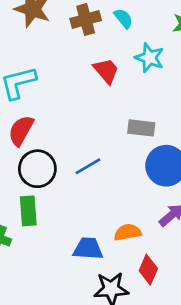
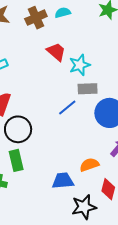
cyan semicircle: (123, 18) -> (63, 13), turned -56
cyan star: (150, 58) -> (80, 65), moved, turned -30
blue line: (88, 166) -> (67, 108), moved

